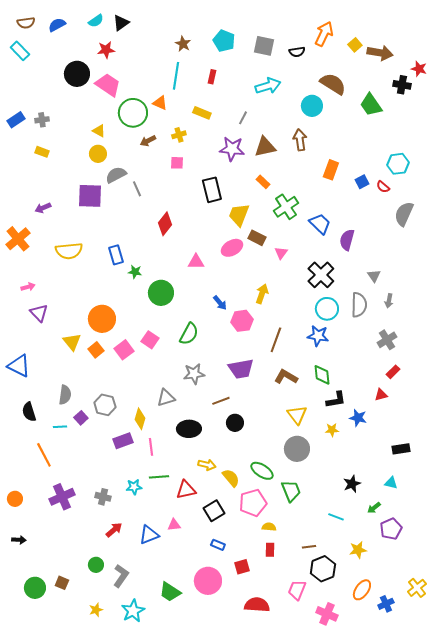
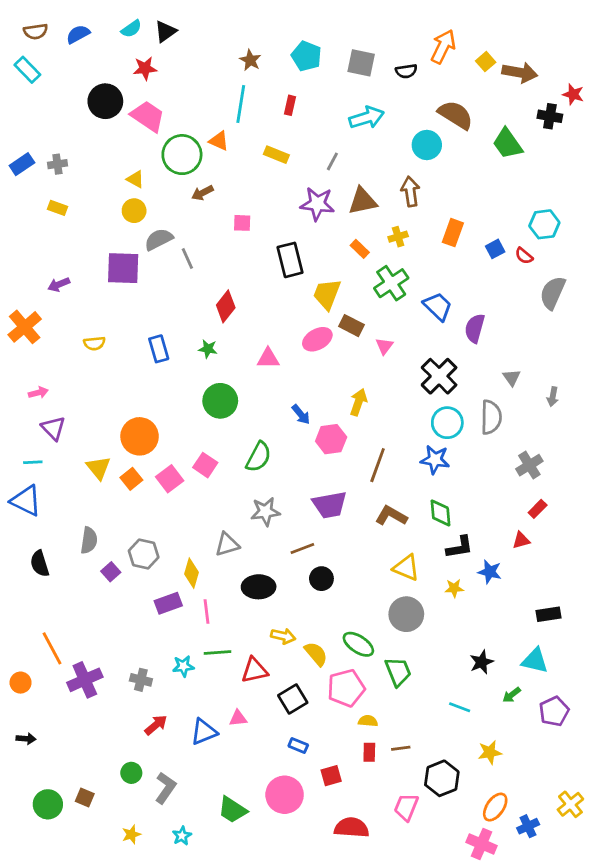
yellow cross: (179, 135) -> (398, 237), moved
yellow semicircle: (69, 251) -> (94, 343), size x0.6
green star: (135, 272) -> (208, 349), moved
gray arrow: (389, 301) -> (553, 397), moved
yellow triangle: (297, 415) -> (406, 568), turned -30
cyan line: (60, 427) -> (33, 462), moved
orange line: (44, 455) -> (52, 648), moved
cyan triangle: (391, 483) -> (535, 661), size x1.5
purple pentagon: (391, 529) -> (554, 711), moved
brown line: (309, 547) -> (401, 748), moved
cyan star: (133, 611) -> (182, 836), size x0.6
pink cross: (327, 614) -> (482, 844), moved

